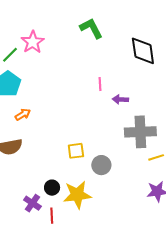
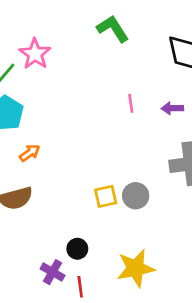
purple arrow: (120, 99) -> (172, 108), moved
gray circle: (101, 165) -> (136, 196), moved
yellow star: (77, 195) -> (136, 268), moved

